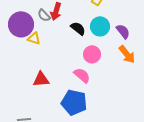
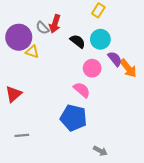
purple semicircle: (123, 31) -> (115, 59), moved
red triangle: (41, 79) -> (14, 94), moved, turned -36

